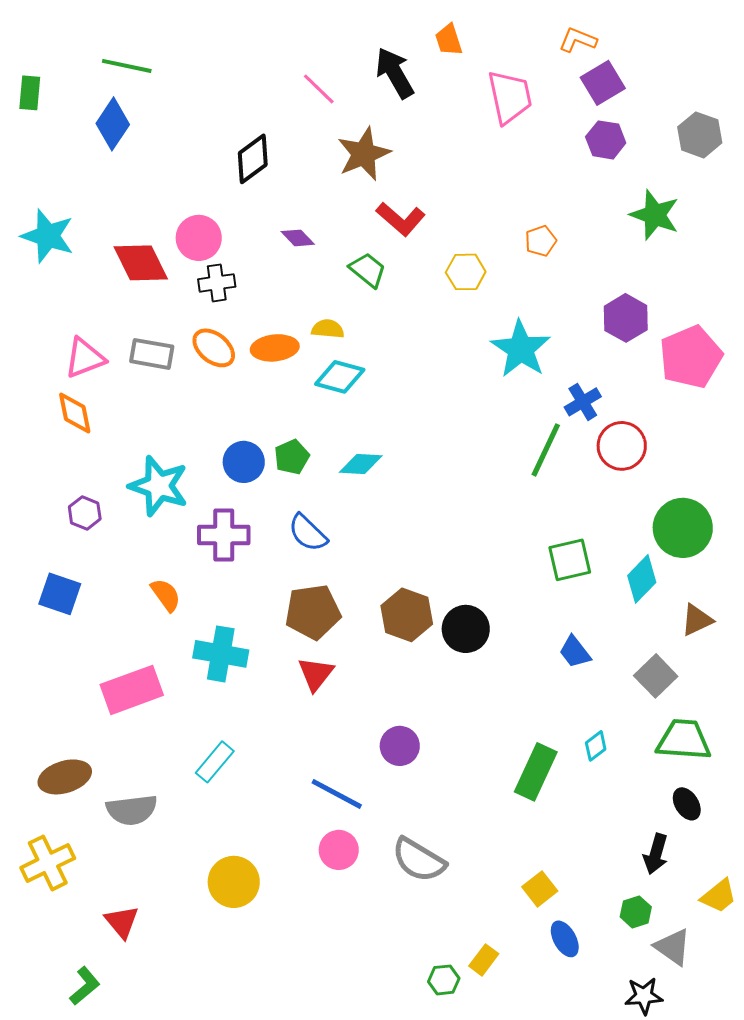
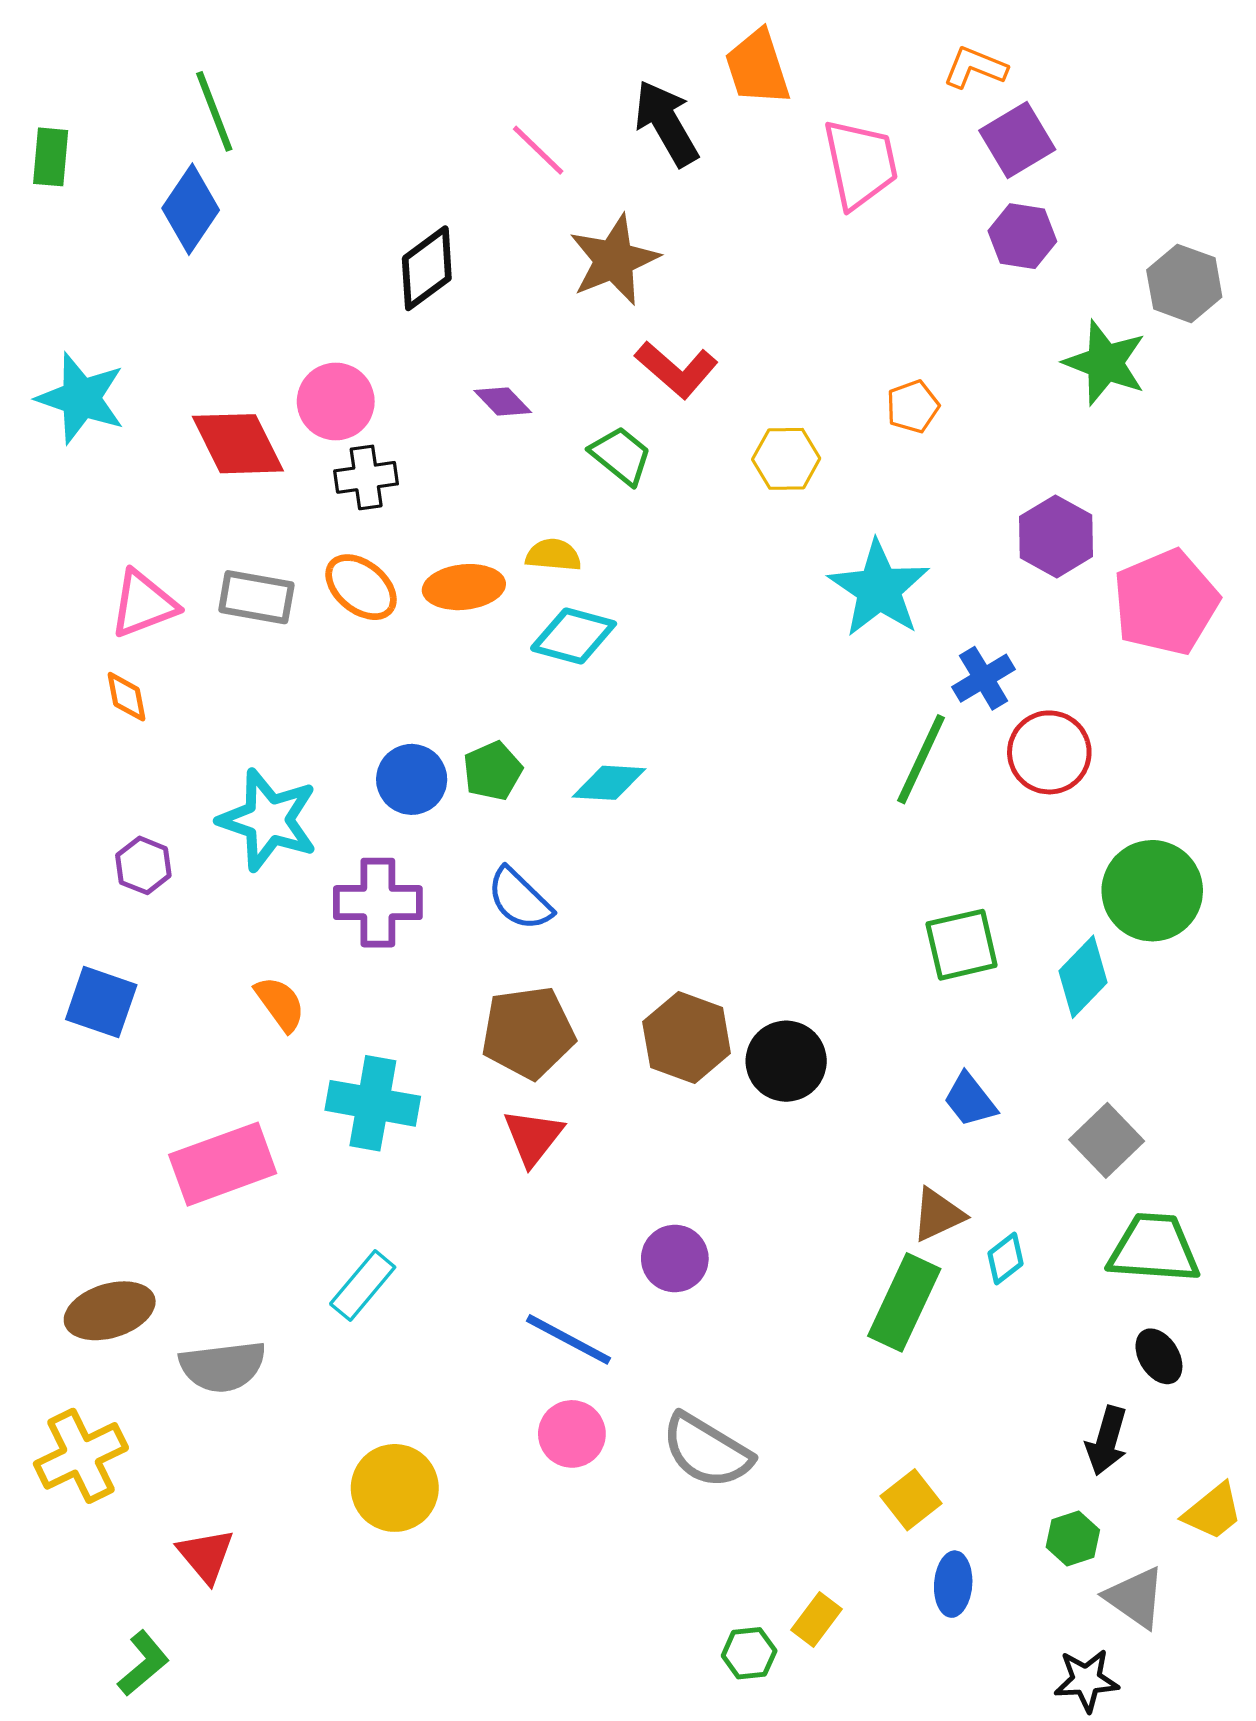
orange trapezoid: (449, 40) -> (757, 67), size x1.4
green line: (127, 66) -> (214, 111), turned 57
gray hexagon: (700, 135) -> (1184, 283), moved
orange diamond: (75, 413) -> (127, 697), size x0.7
brown triangle: (697, 620) -> (938, 1215), moved
blue ellipse: (565, 939) -> (953, 1584), turned 33

